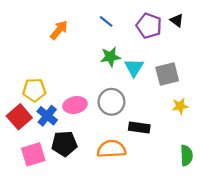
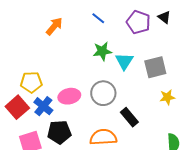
black rectangle: (139, 128) -> (129, 117), turned 42

